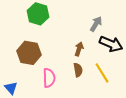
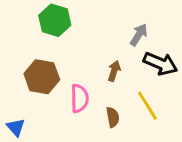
brown semicircle: (78, 70) -> (113, 117), moved
pink semicircle: (49, 78) -> (79, 98), moved

